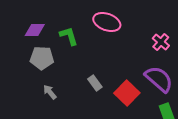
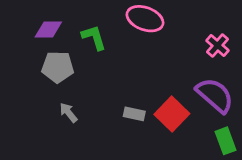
gray rectangle: (95, 83) -> (134, 114), moved, turned -42

